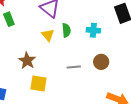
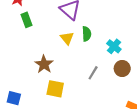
cyan cross: (93, 30) -> (114, 46), moved, turned 32
gray line: (74, 67) -> (93, 73), turned -56

